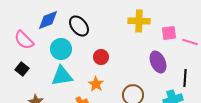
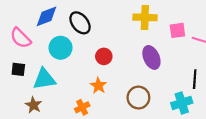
purple ellipse: (158, 62) -> (151, 57), moved
black square: (22, 69) -> (18, 69), turned -32
cyan triangle: (62, 76) -> (44, 79), moved

